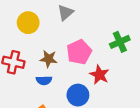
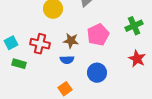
red star: (99, 75) -> (137, 59), moved

